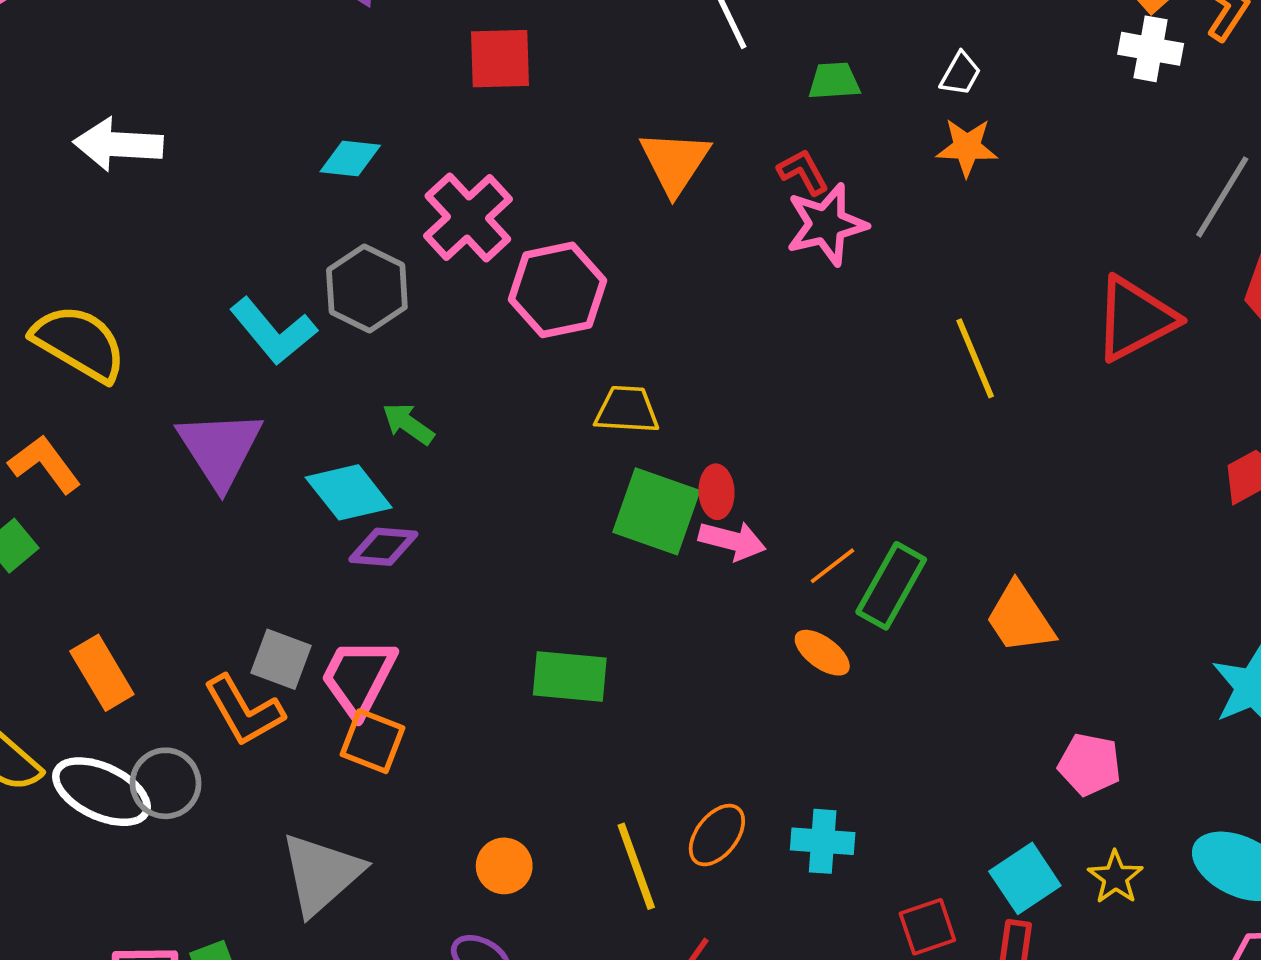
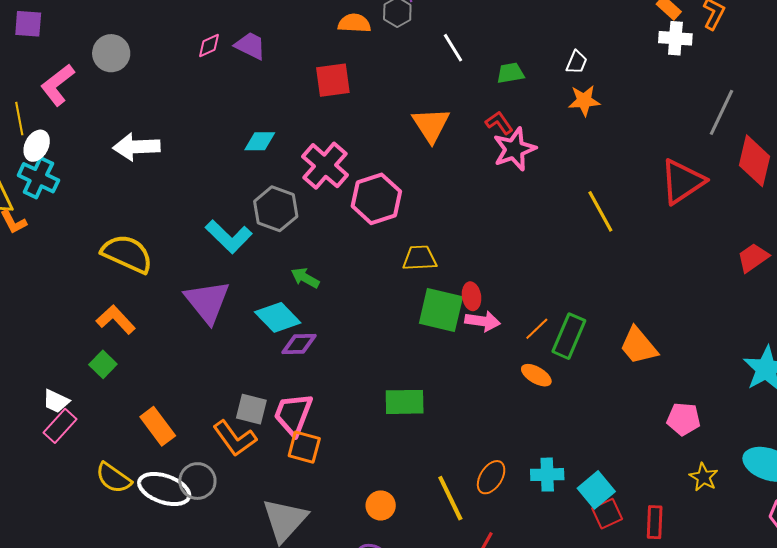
cyan square: (1025, 878) -> (596, 490), moved

